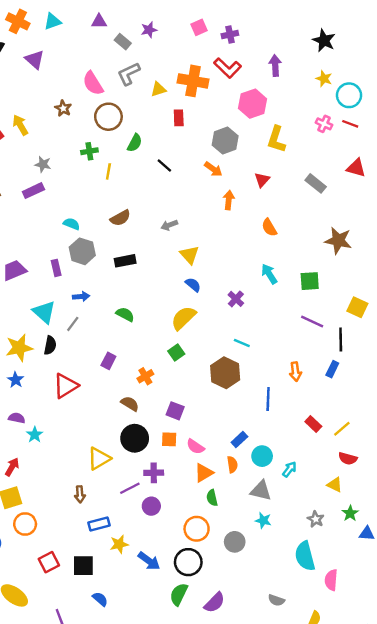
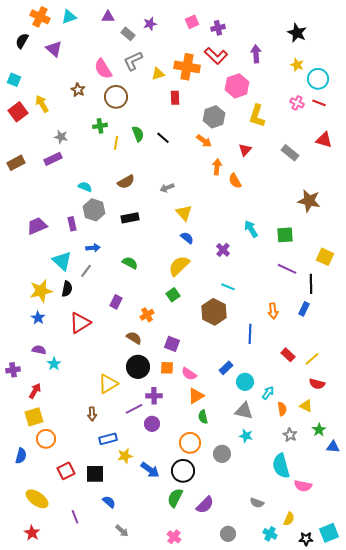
green semicircle: (135, 143) -> (138, 134), moved, turned -49
orange semicircle: (269, 227) -> (235, 181), moved
orange semicircle: (232, 464) -> (282, 409), moved
pink semicircle: (331, 580) -> (303, 486), turned -84

